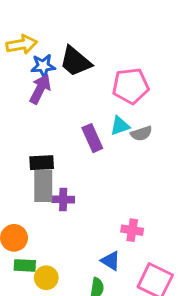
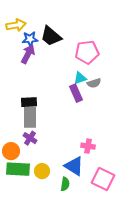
purple rectangle: (92, 138) -> (76, 93), moved
purple cross: (63, 199) -> (30, 138), moved, turned 32
blue triangle: (111, 261) -> (74, 166), size x1.5
green rectangle: (25, 265) -> (18, 169), size x1.6
yellow circle: (46, 278) -> (42, 171), moved

